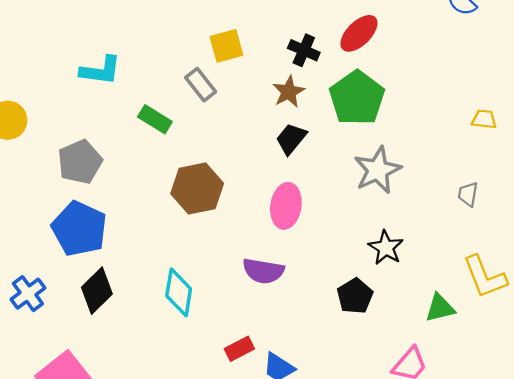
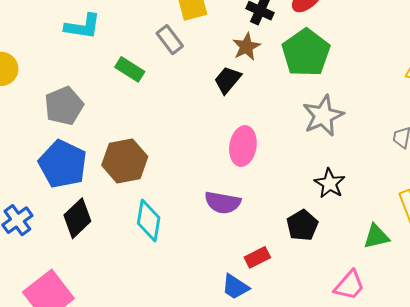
black trapezoid: (291, 139) -> (228, 80), moved
brown hexagon: (197, 189) -> (125, 161), moved
red rectangle: (239, 349) -> (257, 257), moved

